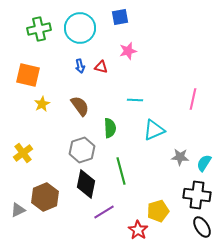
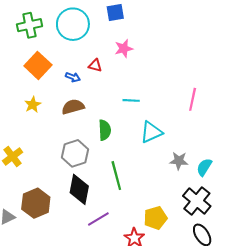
blue arrow: (80, 66) -> (73, 77), moved, turned -56
orange square: (28, 75) -> (38, 65), moved, turned 30
brown semicircle: (80, 106) -> (73, 107), turned -70
black cross: (197, 195) -> (197, 201), turned 32

